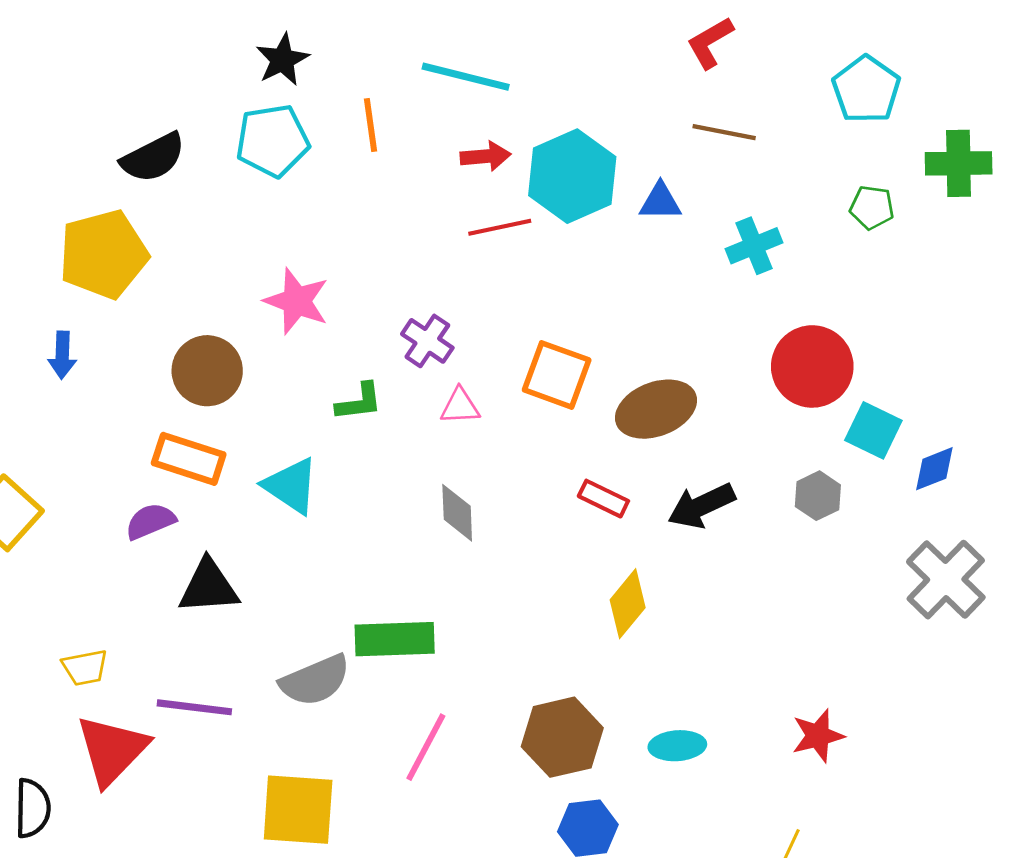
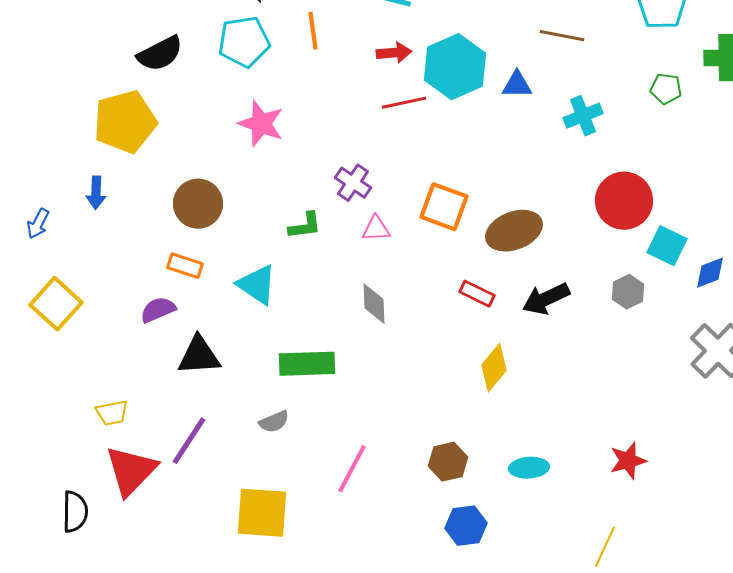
pink star: (297, 301) -> (261, 124), moved
orange rectangle: (189, 459) -> (185, 266), size x0.7
green rectangle: (395, 639) -> (307, 364), moved
gray semicircle: (315, 680) -> (274, 422), size x0.6
purple line: (194, 707) -> (189, 441), turned -64
brown hexagon: (562, 737) -> (448, 462), size x0.7

